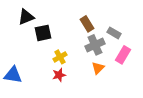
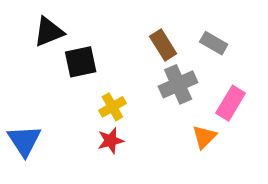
gray rectangle: (114, 33) -> (214, 43), moved
orange triangle: (98, 68) -> (204, 137), moved
blue triangle: (13, 75) -> (24, 141), turned 48

